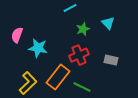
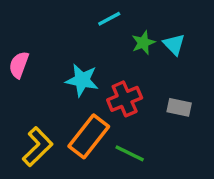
green star: (83, 29) -> (143, 43), moved
cyan star: (38, 48) -> (82, 80), moved

